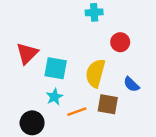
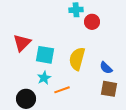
red circle: (120, 42) -> (92, 22), moved
brown square: (108, 104) -> (109, 89), moved

